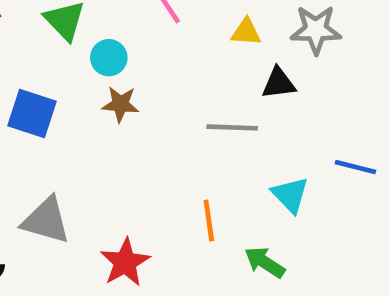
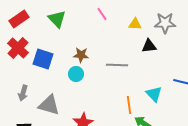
cyan circle: (109, 58) -> (76, 74), moved
gray line: (232, 127) -> (117, 65), moved
orange line: (209, 220) -> (129, 105), moved

